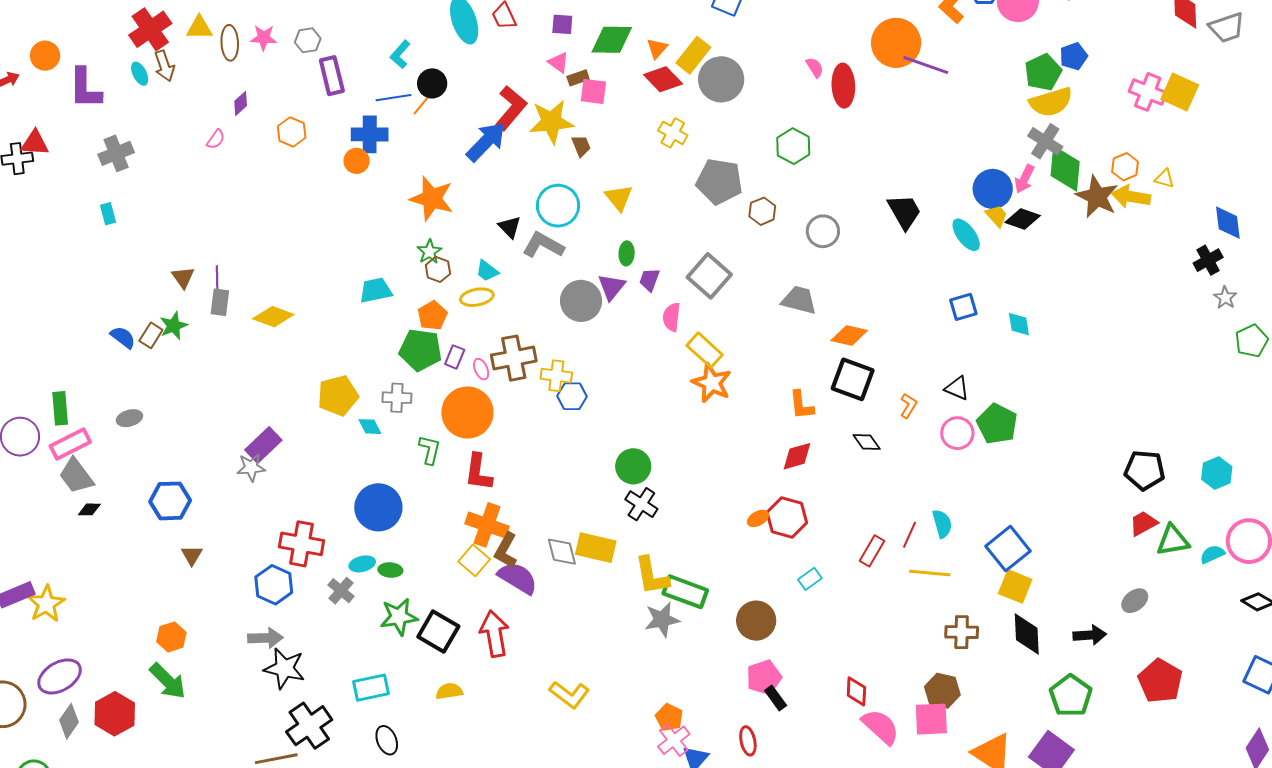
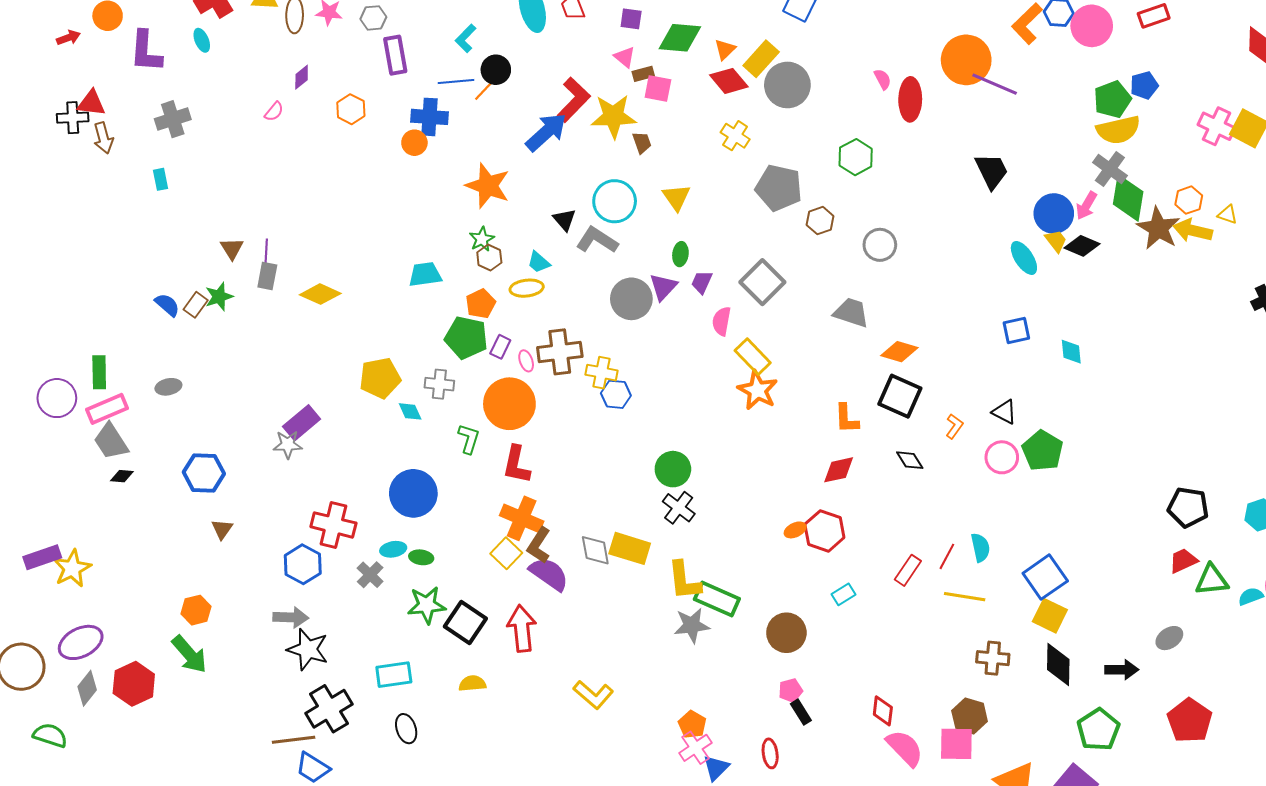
brown arrow: (164, 66) -> (103, 138), moved
black trapezoid: (904, 212) -> (992, 171), moved
pink pentagon: (764, 677) -> (791, 690), size x0.7

